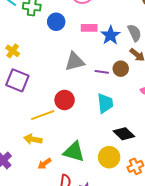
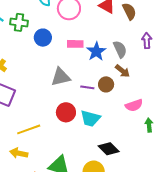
red circle: (65, 100) -> (66, 112), moved
cyan trapezoid: (105, 103) -> (90, 118), turned 110

